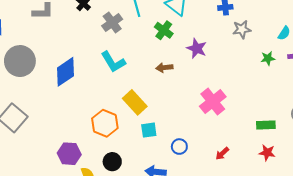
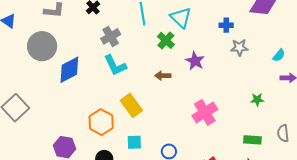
gray cross: (112, 23) -> (111, 36), moved
green star: (268, 58) -> (257, 100), moved
gray circle: (20, 61) -> (42, 46), moved
cyan square: (149, 130) -> (134, 142), moved

